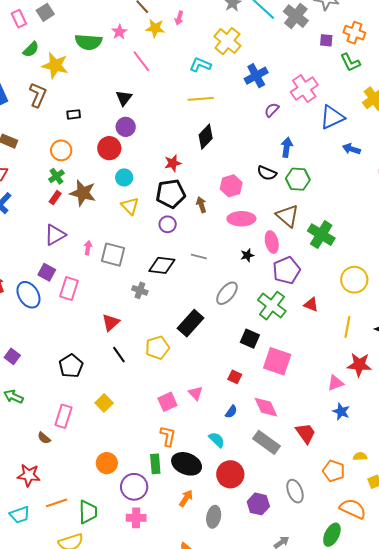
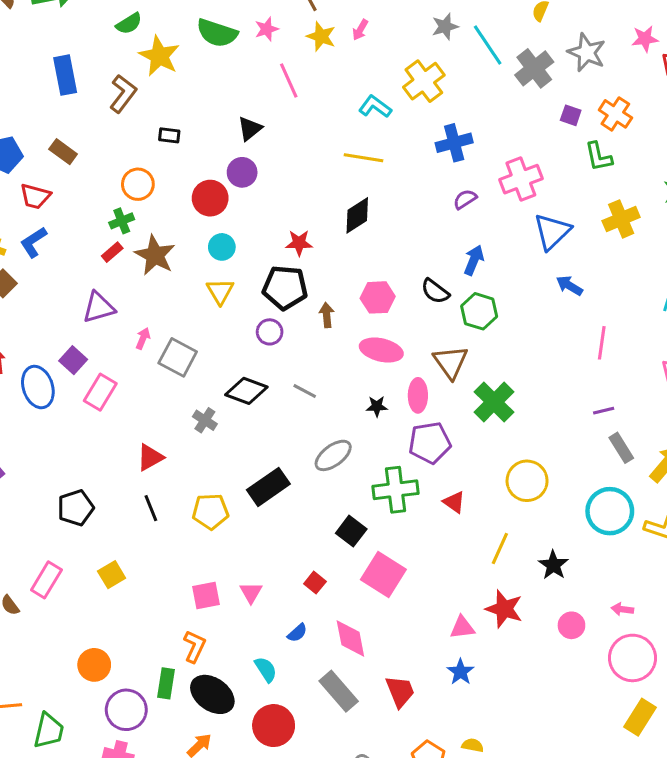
blue triangle: (332, 117) -> (552, 232), turned -32
green cross: (272, 306) -> (396, 490), turned 32

